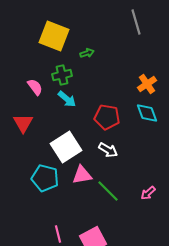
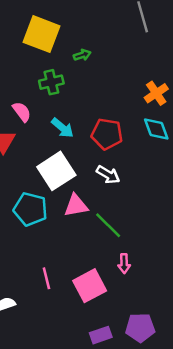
pink semicircle: (35, 87) -> (22, 112), moved
cyan arrow: (67, 99) -> (62, 128), moved
pink arrow: (148, 193) -> (124, 263), moved, turned -49

